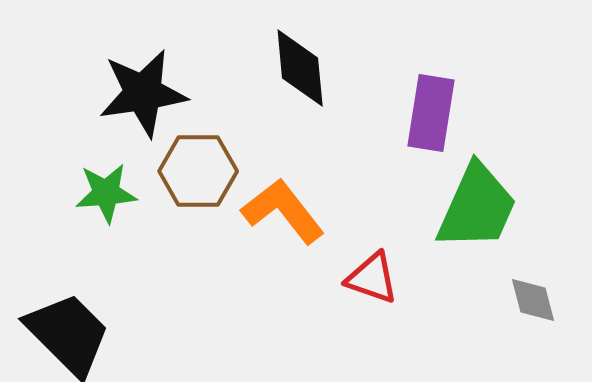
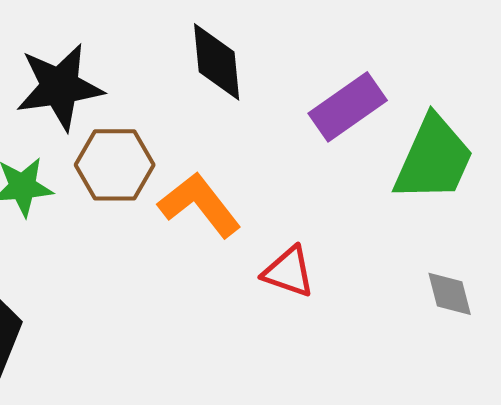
purple rectangle: (431, 113) -> (348, 107), turned 46
green trapezoid: (477, 207) -> (434, 159), moved

